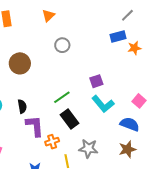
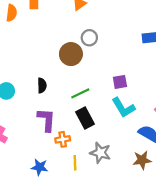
brown circle: (20, 63) -> (71, 54), moved
black semicircle: (22, 106) -> (42, 85), moved

